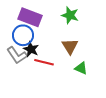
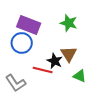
black star: (31, 49) -> (55, 61), moved
gray L-shape: (17, 55) -> (16, 83), moved

